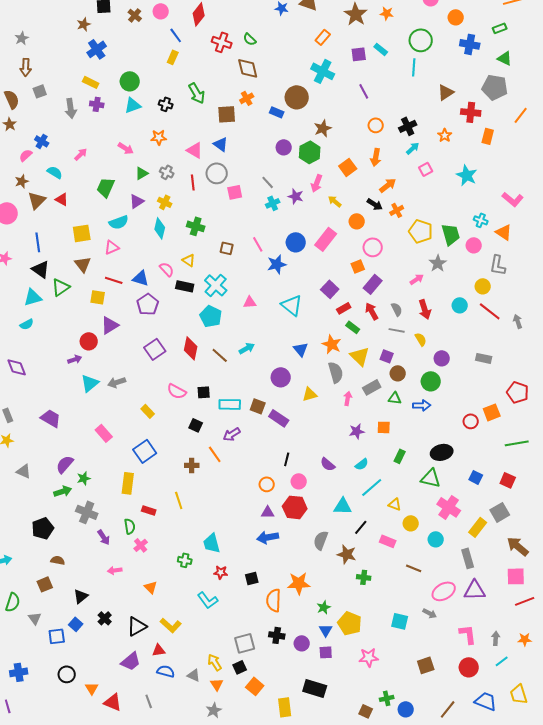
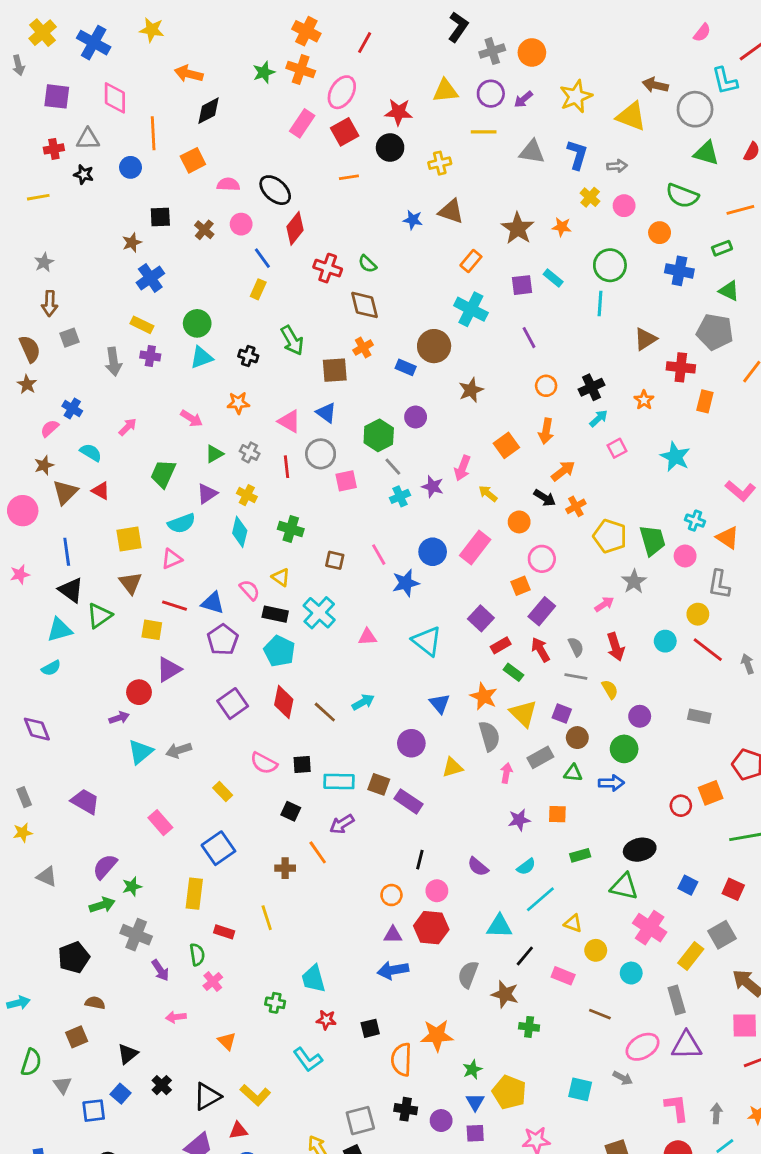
green hexagon: (310, 152) -> (379, 435), moved
cyan pentagon: (211, 316) -> (279, 651), moved
green rectangle: (400, 456) -> (580, 855), turned 48

